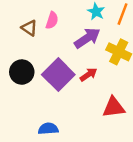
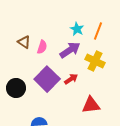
pink semicircle: (52, 20) -> (42, 47), moved
black circle: (22, 72) -> (16, 88), moved

